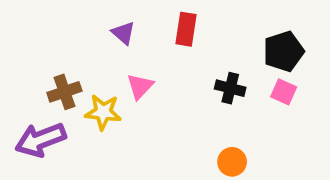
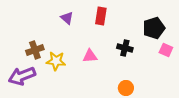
pink triangle: (140, 86) -> (90, 56), moved, turned 42
pink square: (284, 92) -> (166, 50), moved

